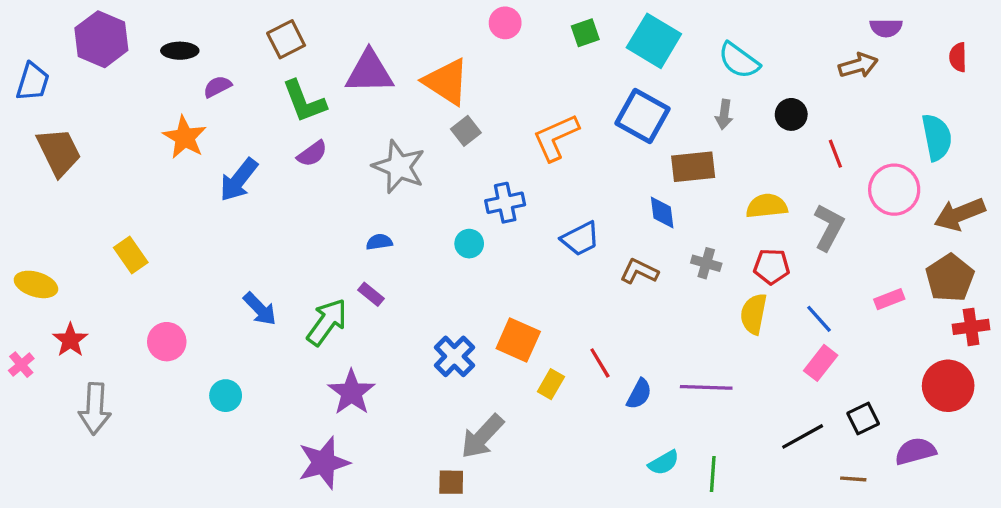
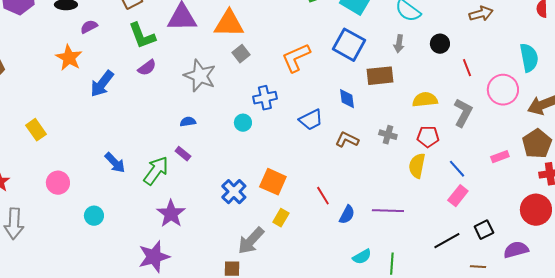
orange triangle: (446, 82) -> (229, 24), turned -32
blue diamond: (662, 213) -> (347, 99), moved
yellow rectangle: (551, 384) -> (281, 218), moved

